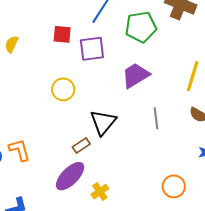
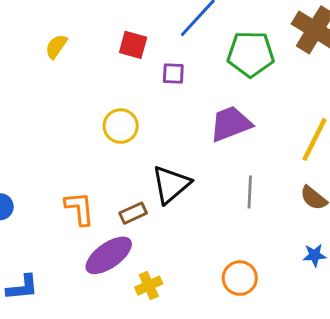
purple square: (92, 49) -> (173, 74), size x0.6
orange L-shape: (19, 150) -> (80, 208), moved
orange circle: (174, 186) -> (240, 278), moved

